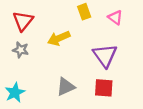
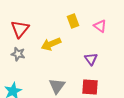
purple triangle: (105, 56) -> (91, 59), size x0.6
gray triangle: (66, 87) -> (57, 86), turned -30

